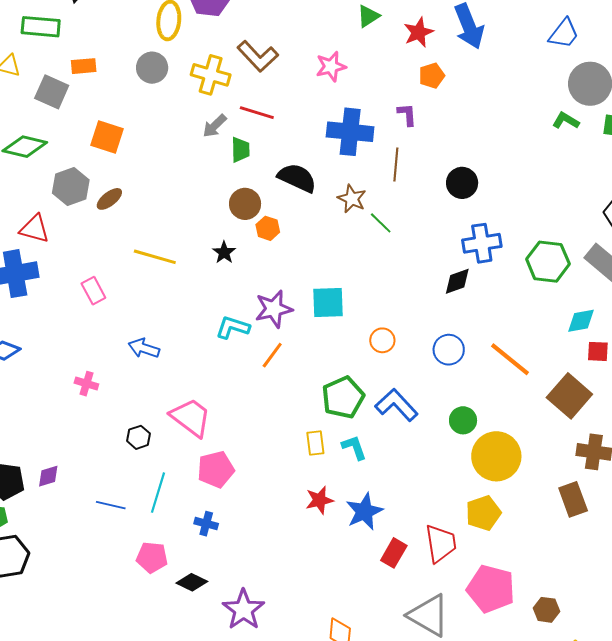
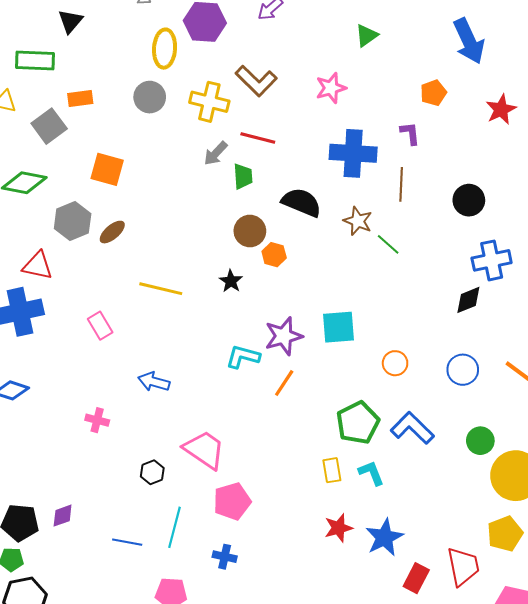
red star: (419, 32) -> (501, 109), moved
gray square: (52, 92) -> (49, 126), turned 32

